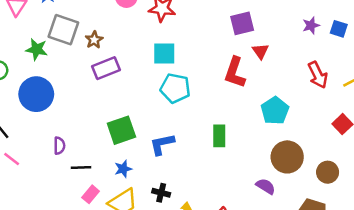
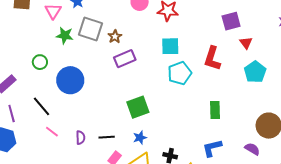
green star: (37, 49) -> (65, 35), moved
red L-shape: (235, 72) -> (212, 58), moved
cyan pentagon: (175, 88) -> (180, 73), turned -30
cyan pentagon: (275, 111) -> (255, 72), moved
blue L-shape: (162, 144) -> (212, 148), moved
purple semicircle: (59, 146) -> (81, 138), moved

